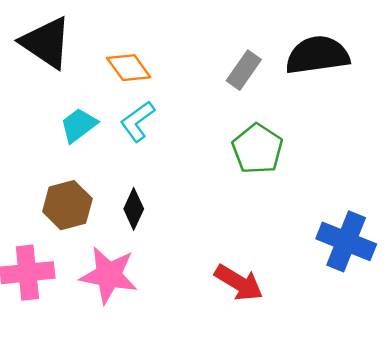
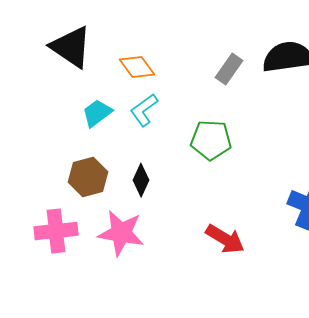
green pentagon: (257, 149) -> (211, 140), moved, turned -30

